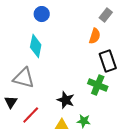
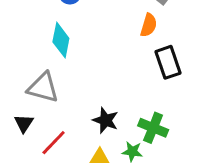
green cross: (98, 85) -> (153, 128), moved

